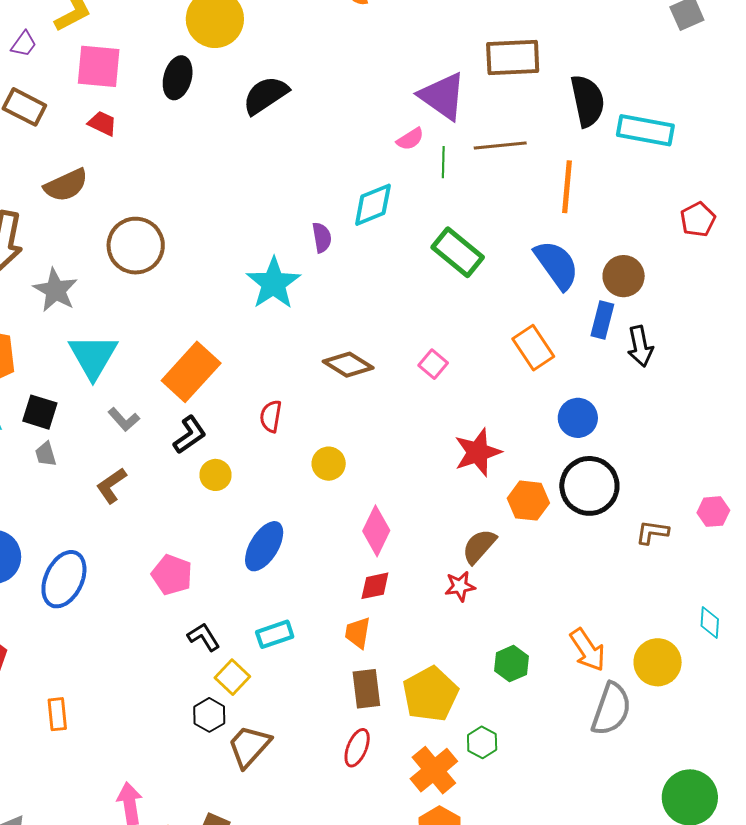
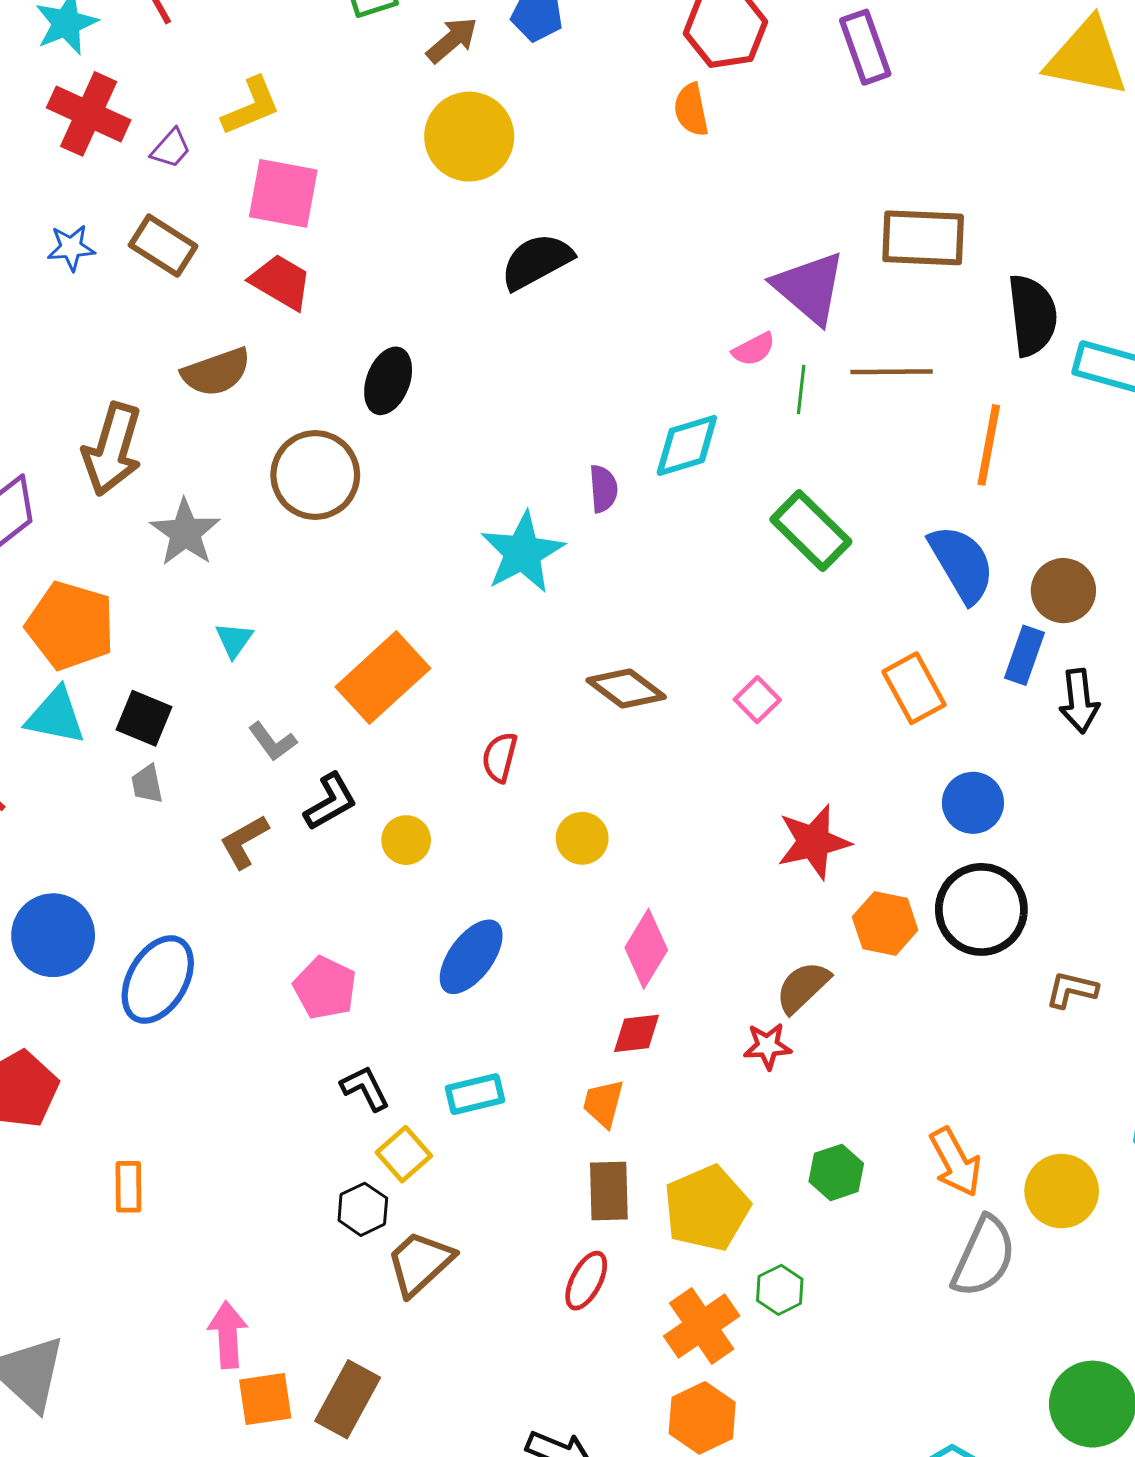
black ellipse: (178, 78) -> (388, 381), moved
red trapezoid: (102, 123) -> (281, 282), size x1.4
cyan triangle: (93, 356) -> (234, 640), size x0.5
black L-shape: (190, 435) -> (330, 802), moved

